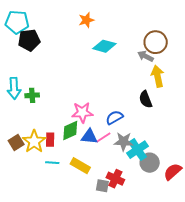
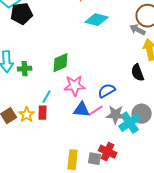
green diamond: (70, 130) -> (61, 63), moved
yellow star: (34, 142) -> (27, 115), size x0.7
cyan line: (52, 163) -> (47, 97), moved, turned -64
gray circle: (150, 163) -> (142, 114), moved
yellow rectangle: (80, 166) -> (73, 160), moved, turned 66

